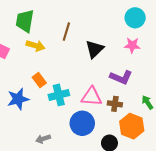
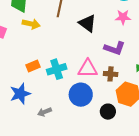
black triangle: (95, 49) -> (87, 23), turned -36
orange rectangle: (39, 80) -> (33, 66), moved, turned -72
blue star: (18, 99) -> (20, 94), moved

